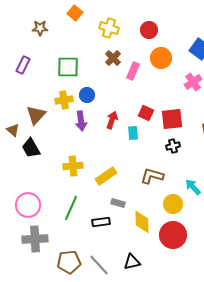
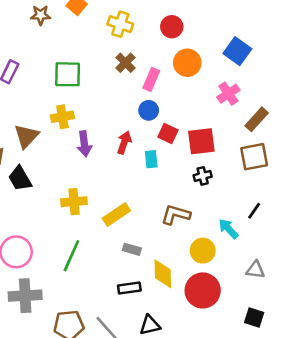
brown star: (40, 28) -> (41, 15), moved
blue circle: (87, 95) -> (149, 110), moved
black rectangle: (101, 222) -> (129, 288), moved

